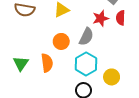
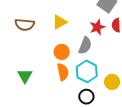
orange semicircle: (47, 63) -> (63, 72), moved

